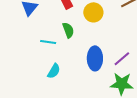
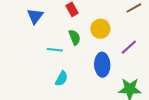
yellow circle: (93, 12) -> (100, 29), moved
purple line: (122, 59) -> (129, 47), moved

